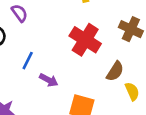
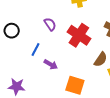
purple semicircle: (19, 13) -> (50, 24), moved

